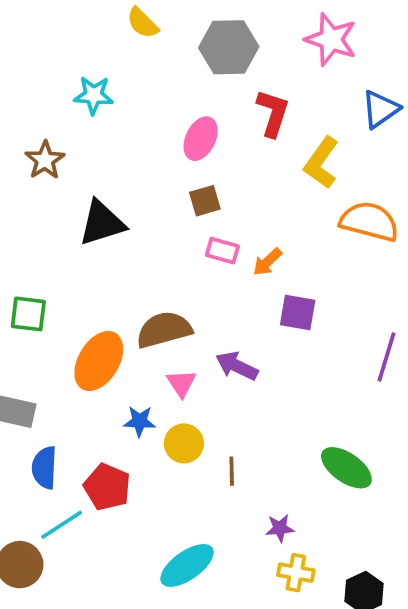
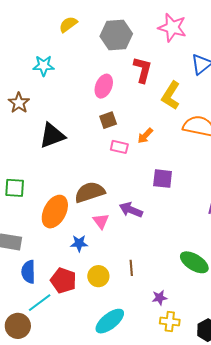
yellow semicircle: (143, 23) -> (68, 24), turned 102
orange arrow: (267, 262) -> (145, 136), moved
yellow circle: (184, 443) -> (98, 276), moved

